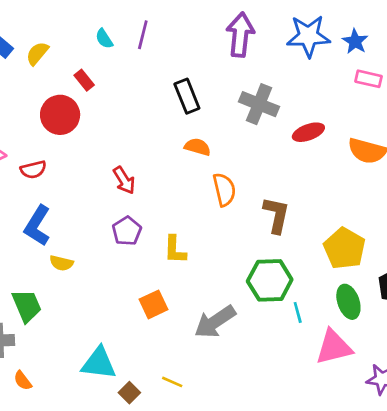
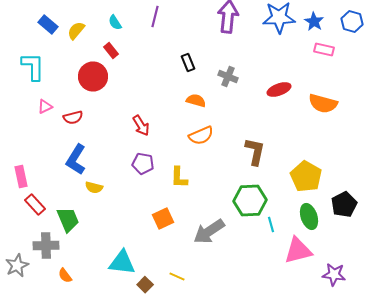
cyan semicircle: (104, 39) -> (115, 22), moved
black rectangle: (187, 96) -> (188, 62), size x0.7
gray cross: (259, 104) -> (228, 76), moved, size x0.7
orange semicircle: (224, 190) -> (201, 136), moved, turned 80
purple pentagon: (127, 231) -> (143, 164), turned -30

